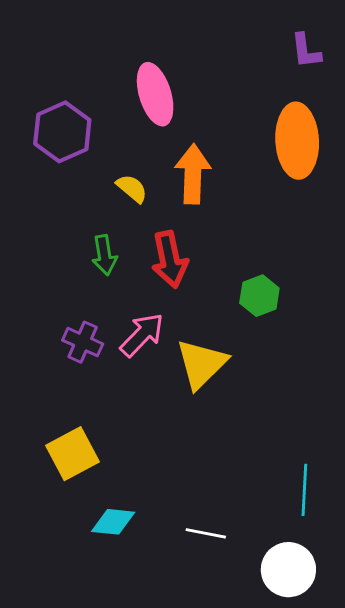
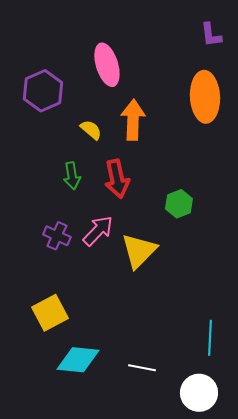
cyan diamond: (113, 522) -> (78, 360), size x1.4

